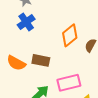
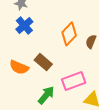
brown rectangle: (41, 60) -> (43, 62), turned 36

